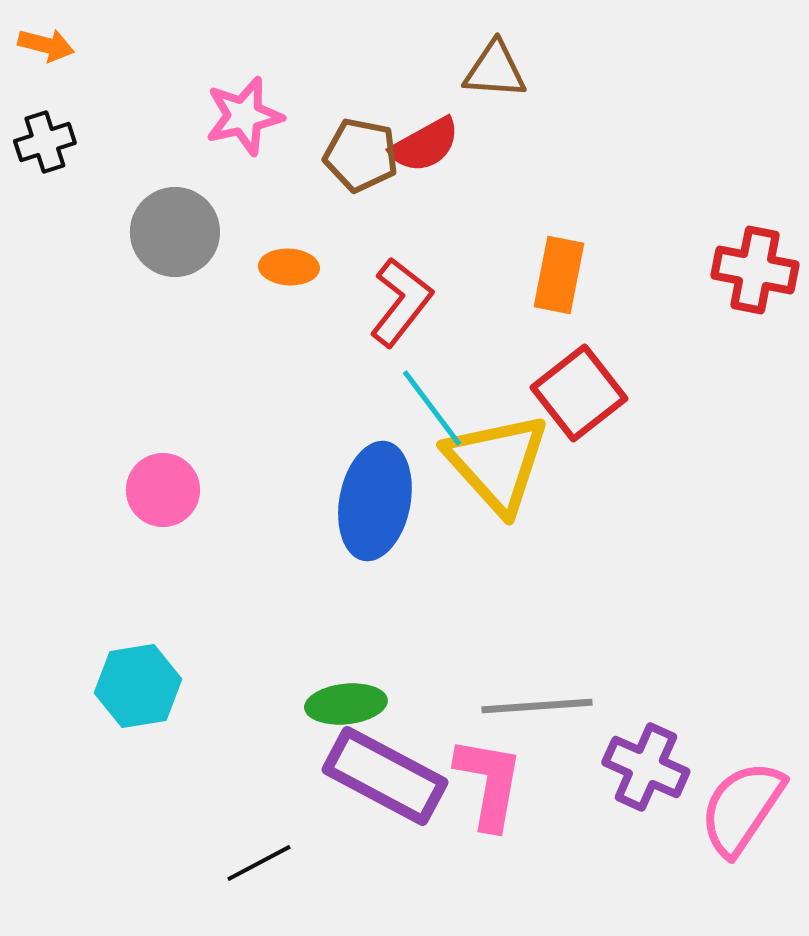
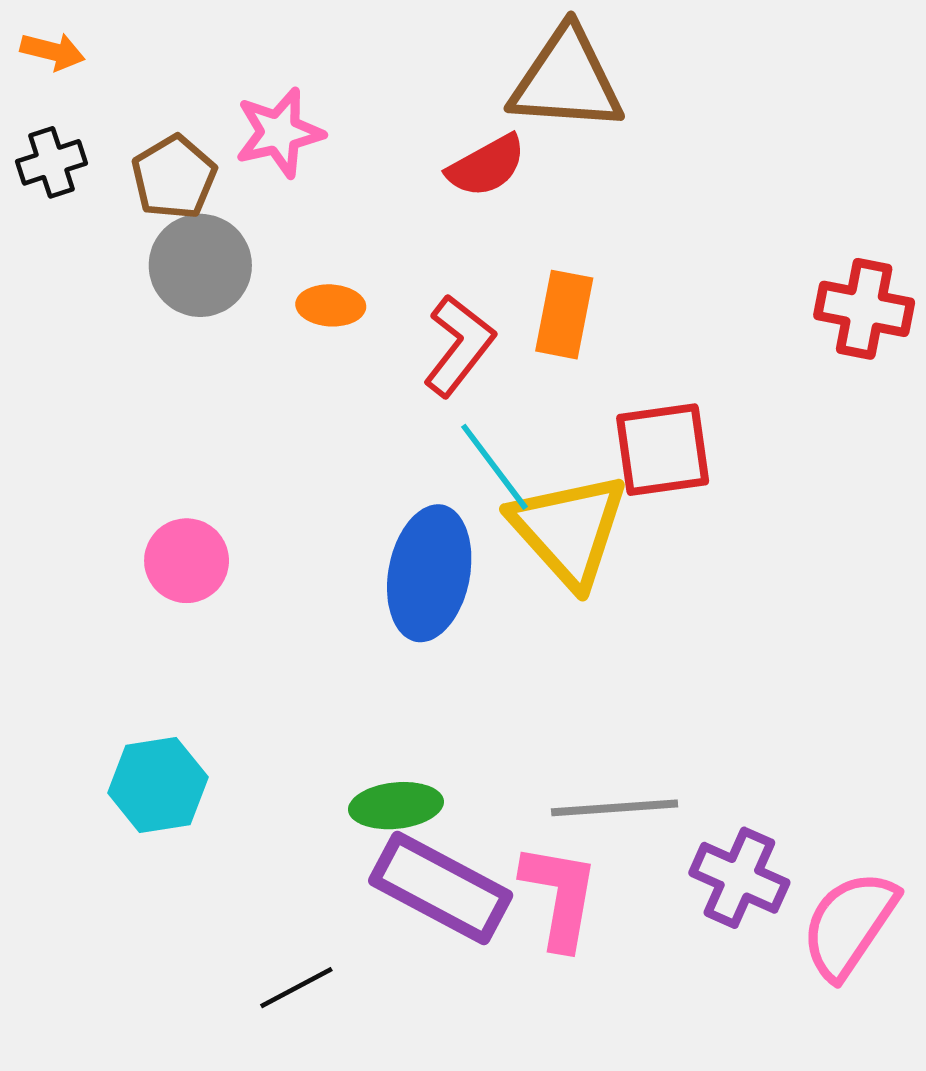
brown triangle: (495, 70) -> (567, 80), size x1.6
brown pentagon: (361, 155) -> (174, 177), moved, turned 30
orange rectangle: (559, 275) -> (564, 315), moved
red square: (579, 393) -> (663, 450), turned 30

